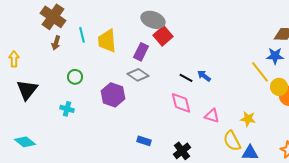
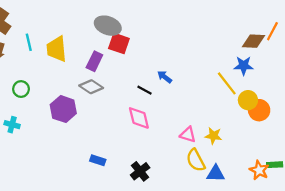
red square: (163, 36) -> (119, 43), turned -30
blue arrow: (204, 76) -> (165, 77), moved
pink triangle: (212, 116) -> (188, 135), moved

